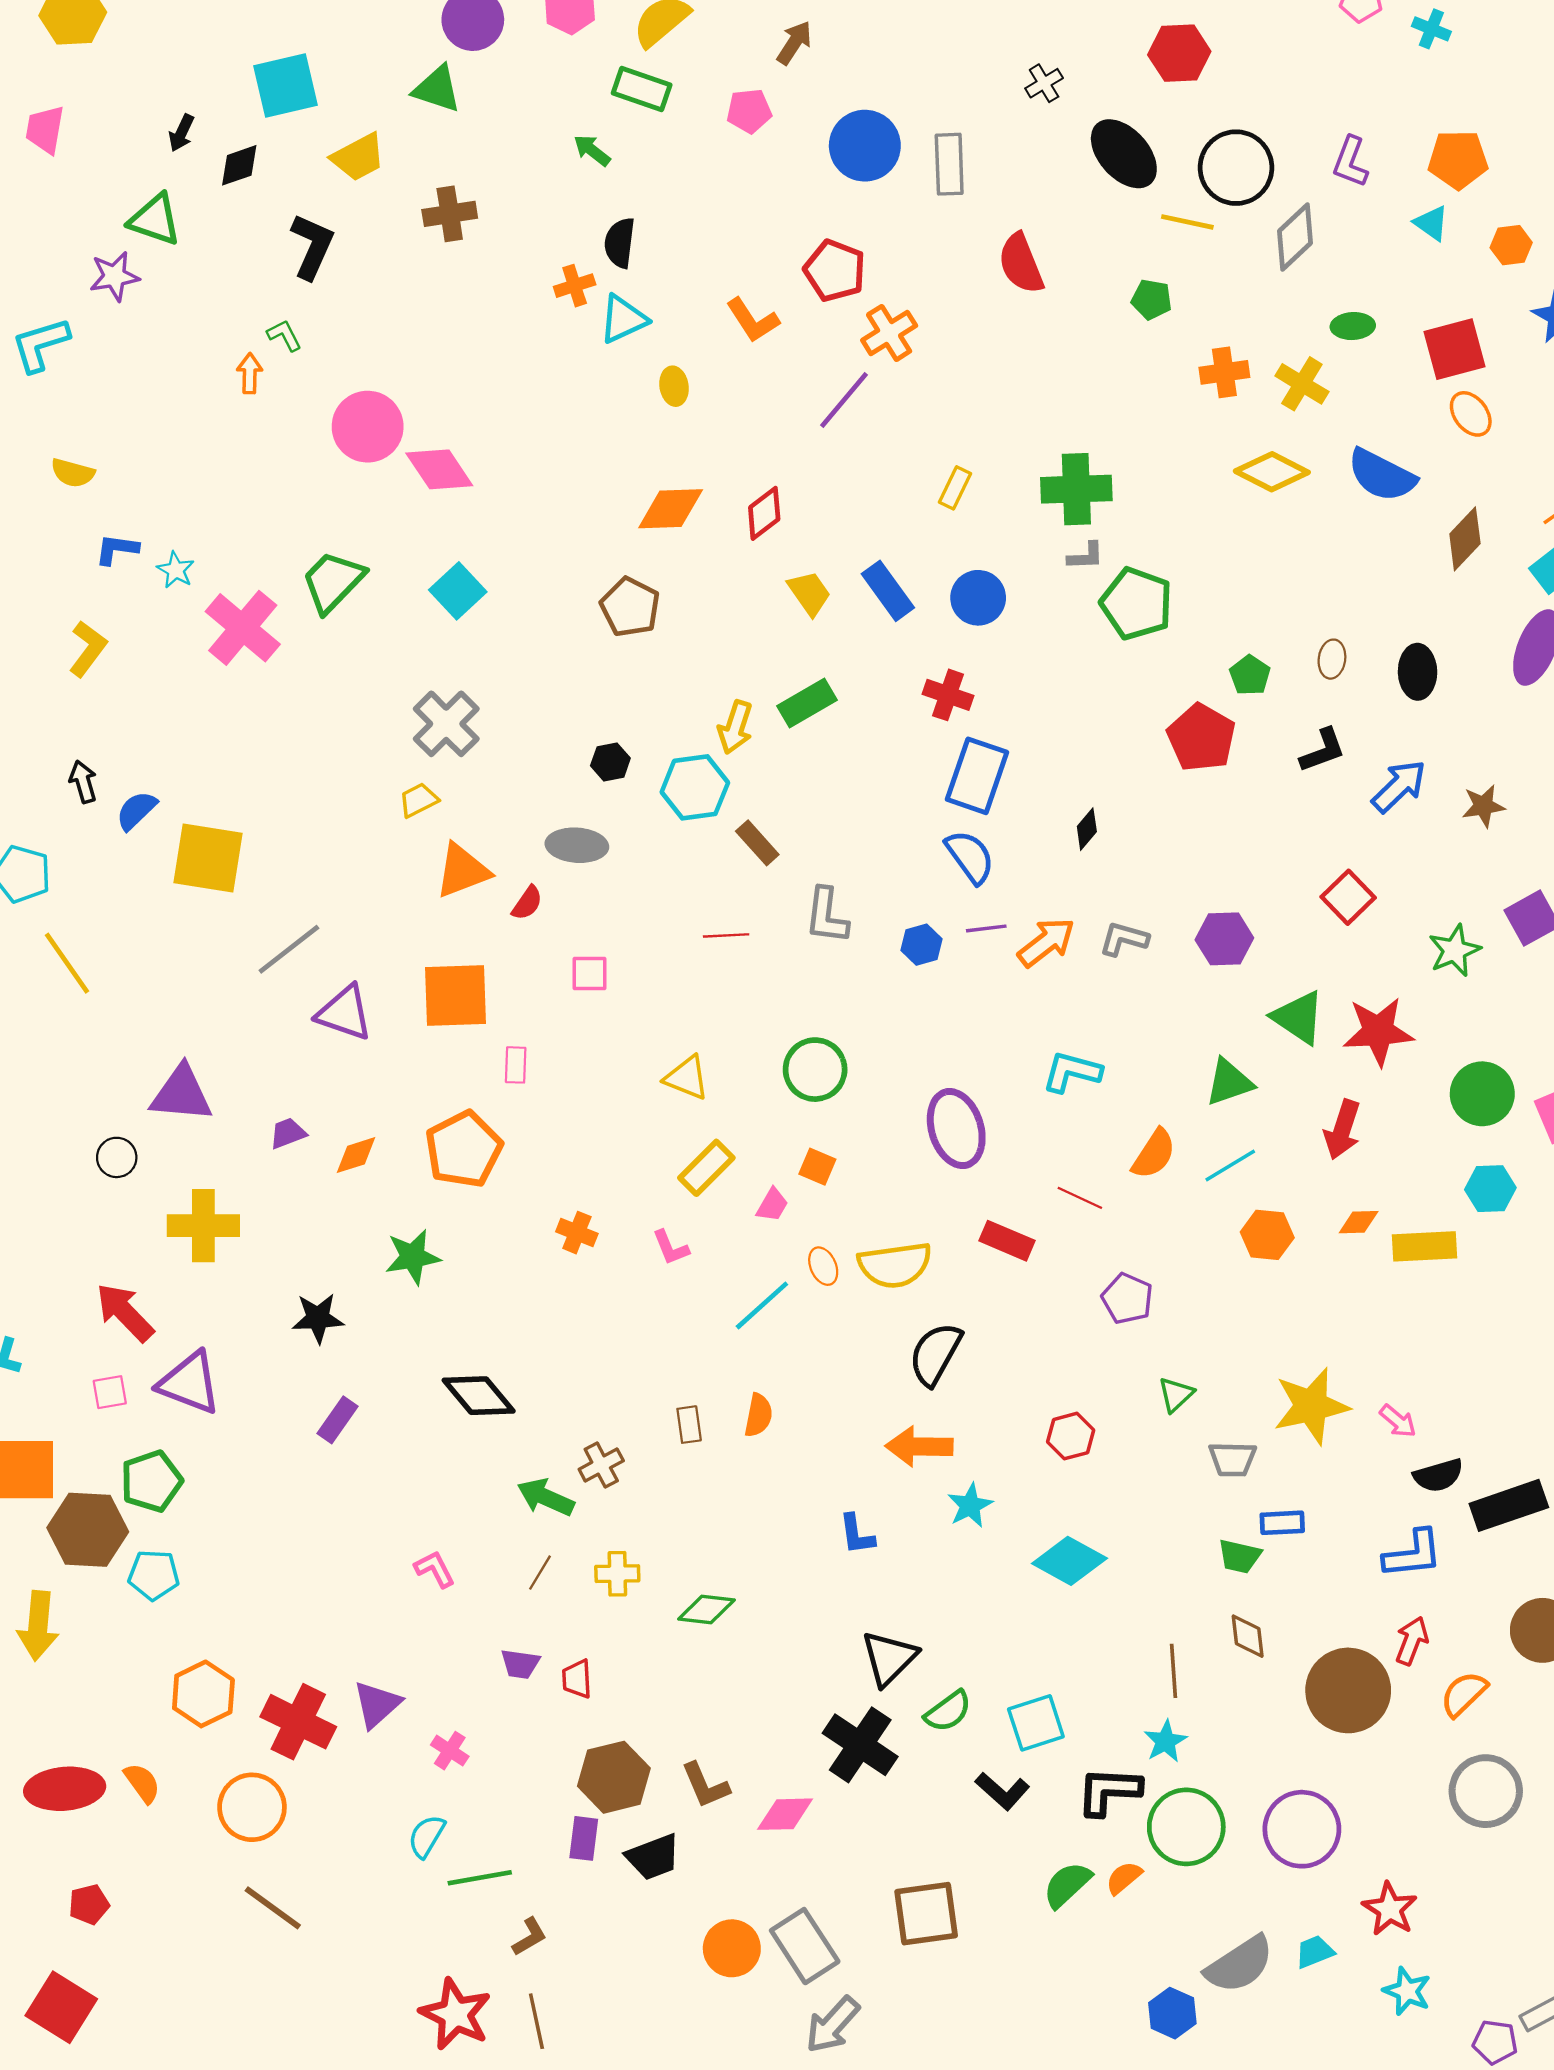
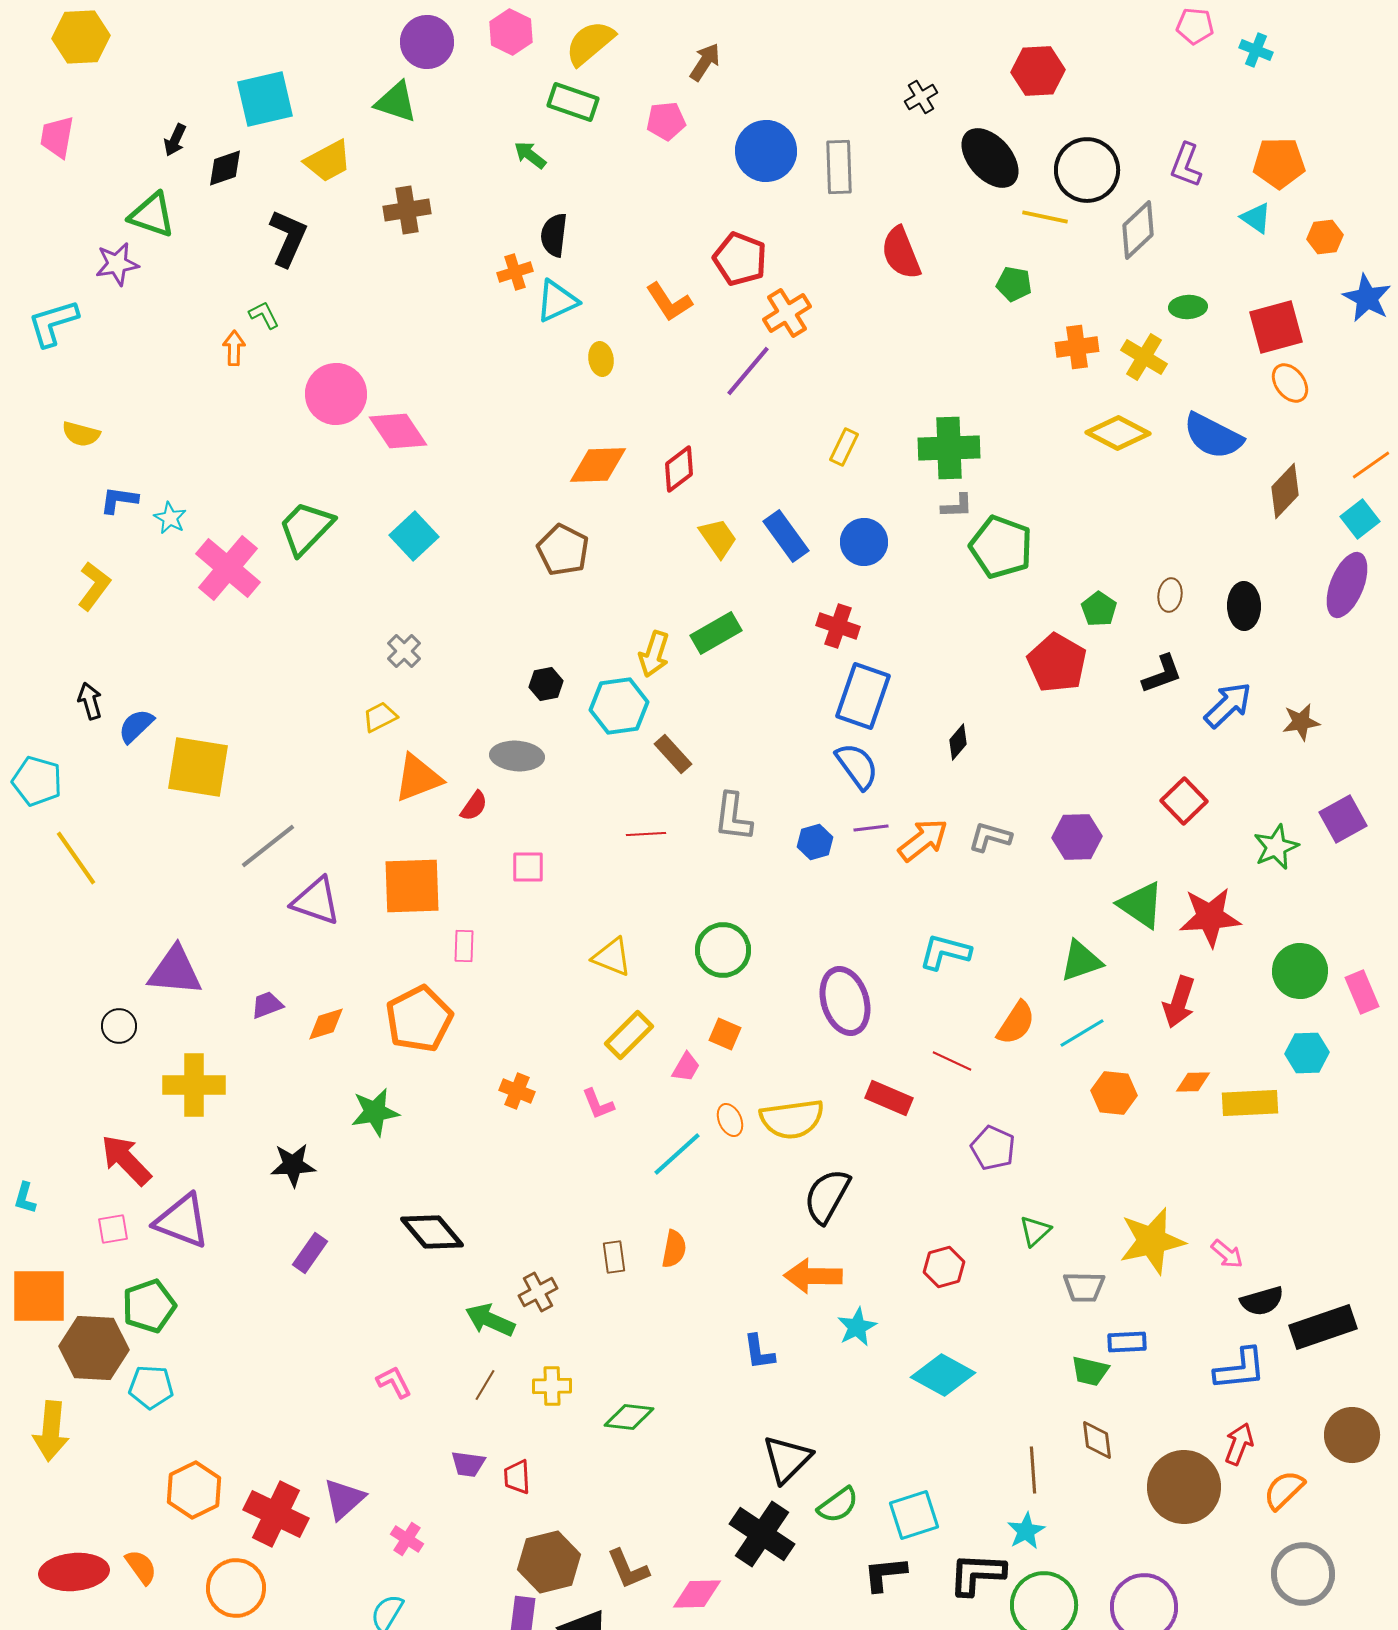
gray cross: (446, 724) -> (404, 651), size x0.6
black L-shape: (1002, 1791) -> (885, 1574), turned 132

